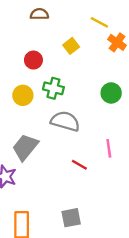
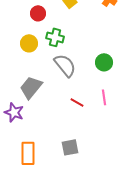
green circle: (111, 93) -> (104, 62), moved
gray semicircle: (65, 121) -> (65, 65), turned 35
pink line: (109, 148) -> (104, 97), moved

